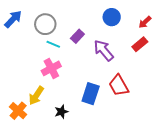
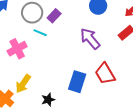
purple rectangle: (77, 36) -> (54, 16), moved
pink cross: (51, 68) -> (17, 49), moved

